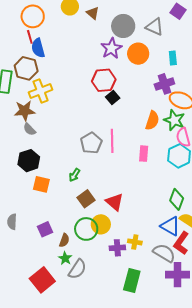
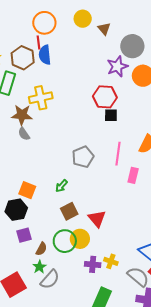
brown hexagon: (26, 68) -> (23, 58), moved
black square: (113, 97) -> (111, 115), turned 32
pink line: (112, 141) -> (118, 154), moved
black hexagon: (29, 161) -> (16, 210), moved

